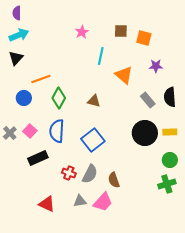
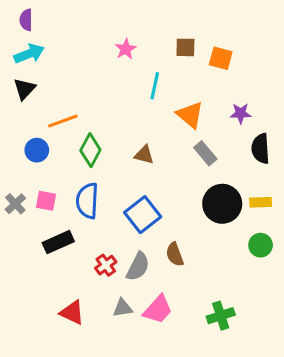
purple star: (156, 66) -> (241, 113), moved
gray rectangle: (148, 100) -> (205, 153), moved
pink square: (30, 131) -> (46, 201), turned -32
red cross: (69, 173) -> (106, 265), turned 32
brown semicircle: (114, 180) -> (175, 254), moved
green cross: (167, 184) -> (221, 316), moved

